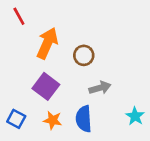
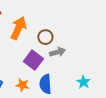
purple square: (46, 86) -> (33, 60), moved
gray arrow: (100, 88) -> (57, 52), moved

